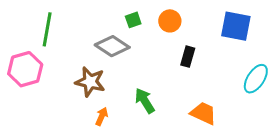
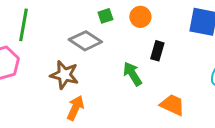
green arrow: (145, 101) -> (132, 74), moved
orange arrow: (102, 116) -> (75, 108), size x1.4

